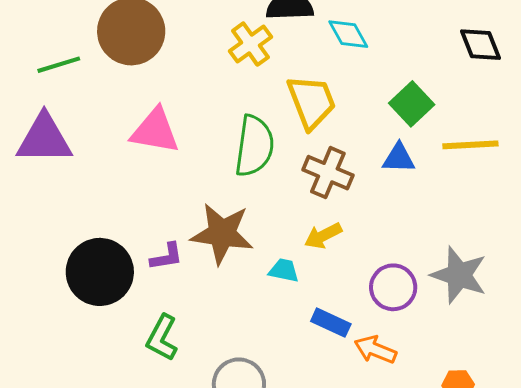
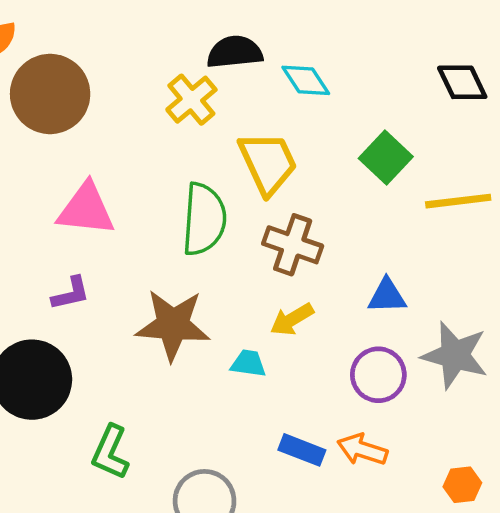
blue triangle: (399, 158) -> (387, 296), moved
purple L-shape: (167, 257) -> (71, 293), moved
blue rectangle: (331, 323) -> (302, 450), moved

